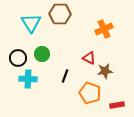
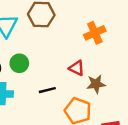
black line: (65, 76) -> (47, 90), turned 56

